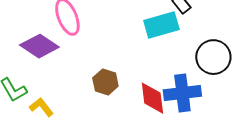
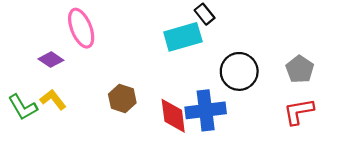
purple diamond: (39, 46) -> (51, 60), size x0.6
yellow L-shape: (41, 107) -> (53, 100), moved

